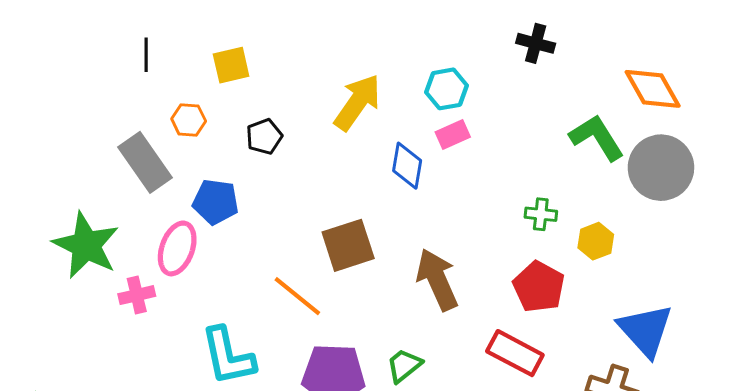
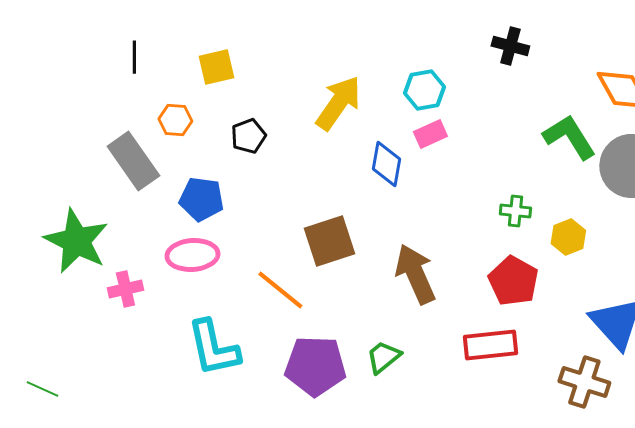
pink ellipse: (177, 248) -> (192, 255), moved, turned 66
red rectangle: (515, 353) -> (490, 345), turned -34

